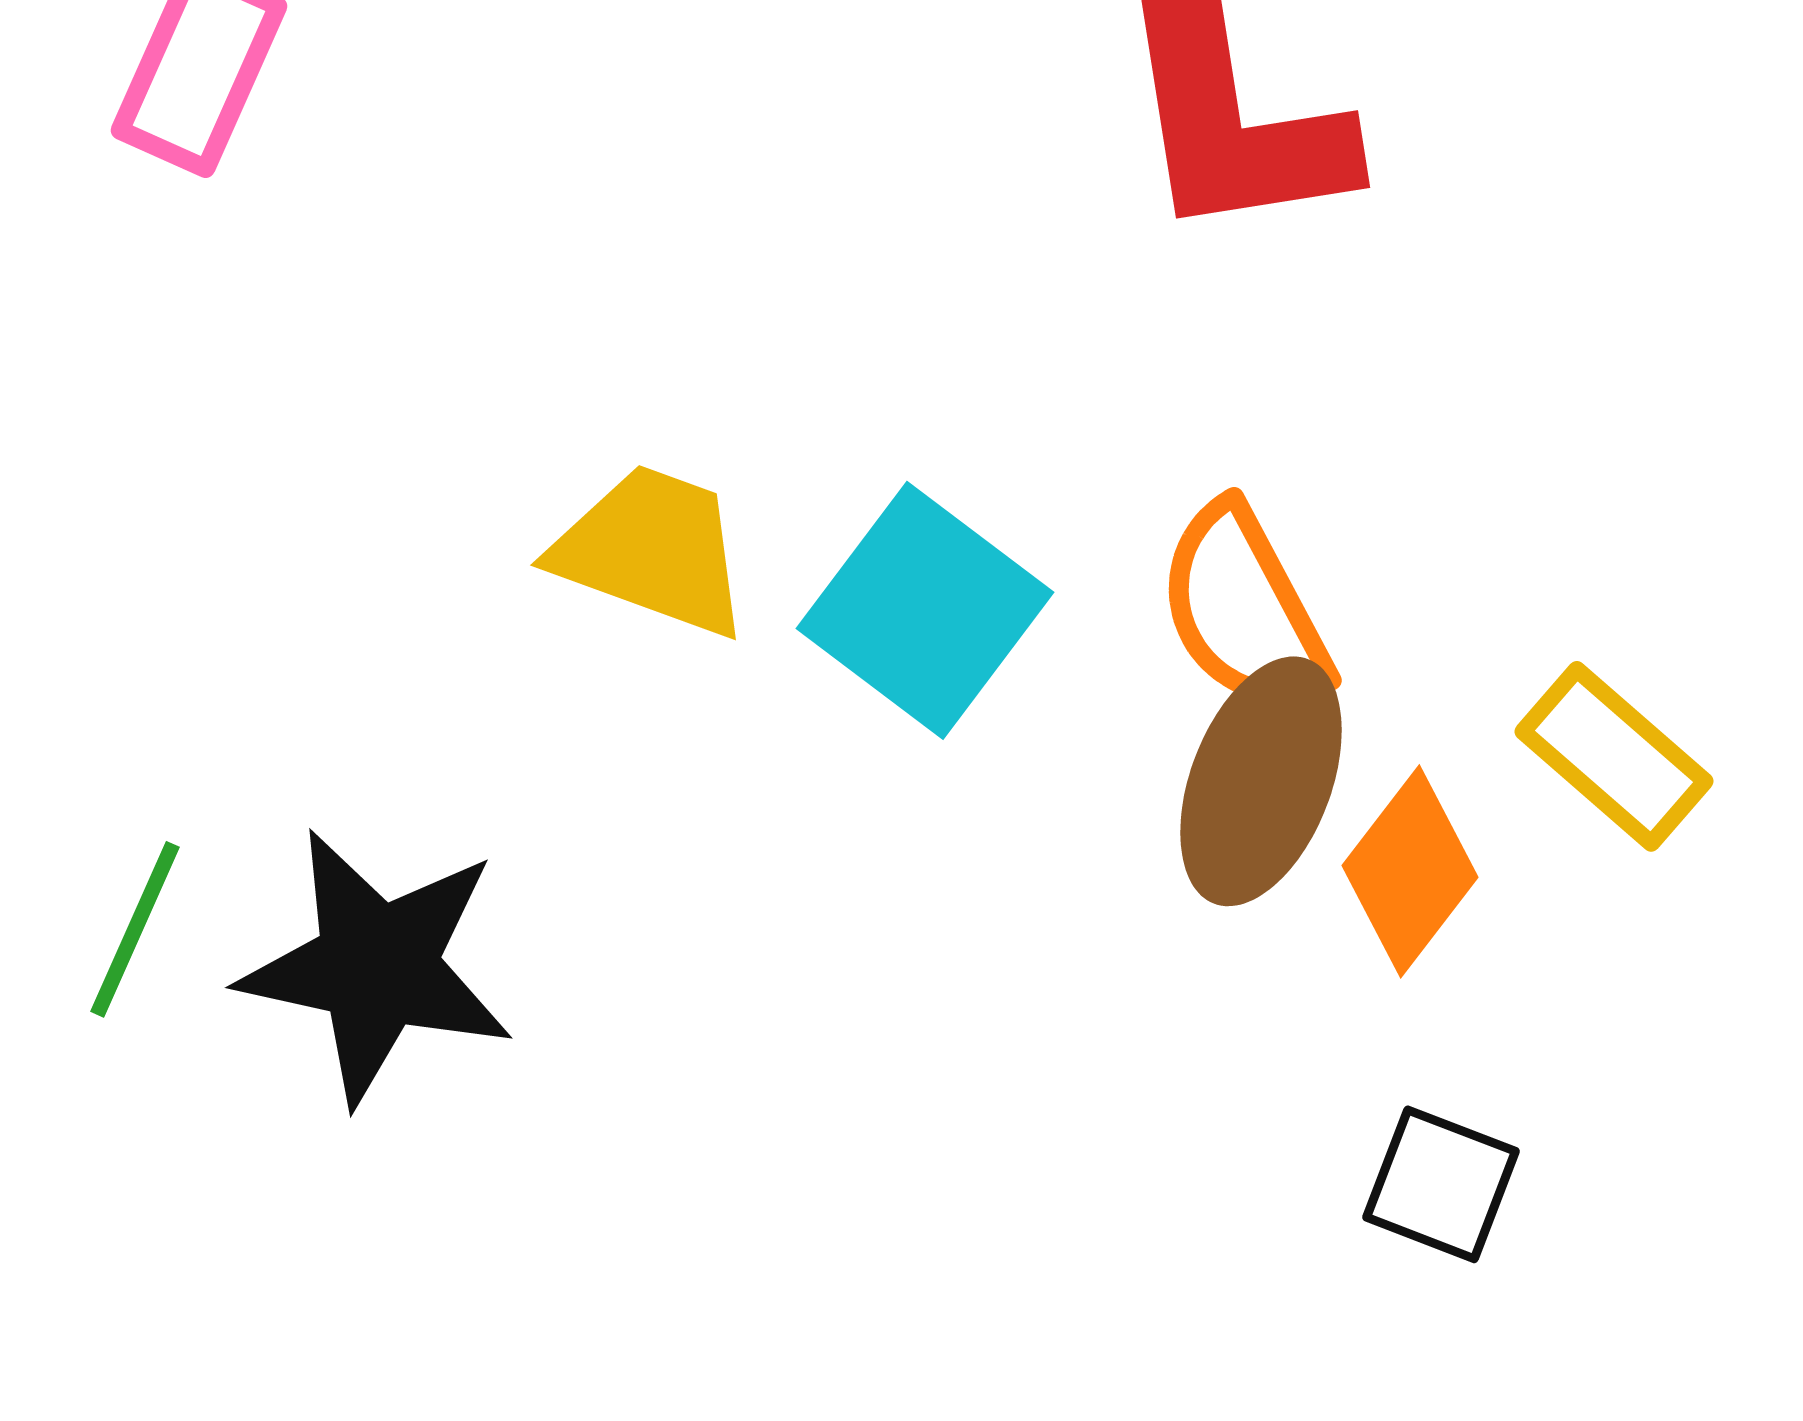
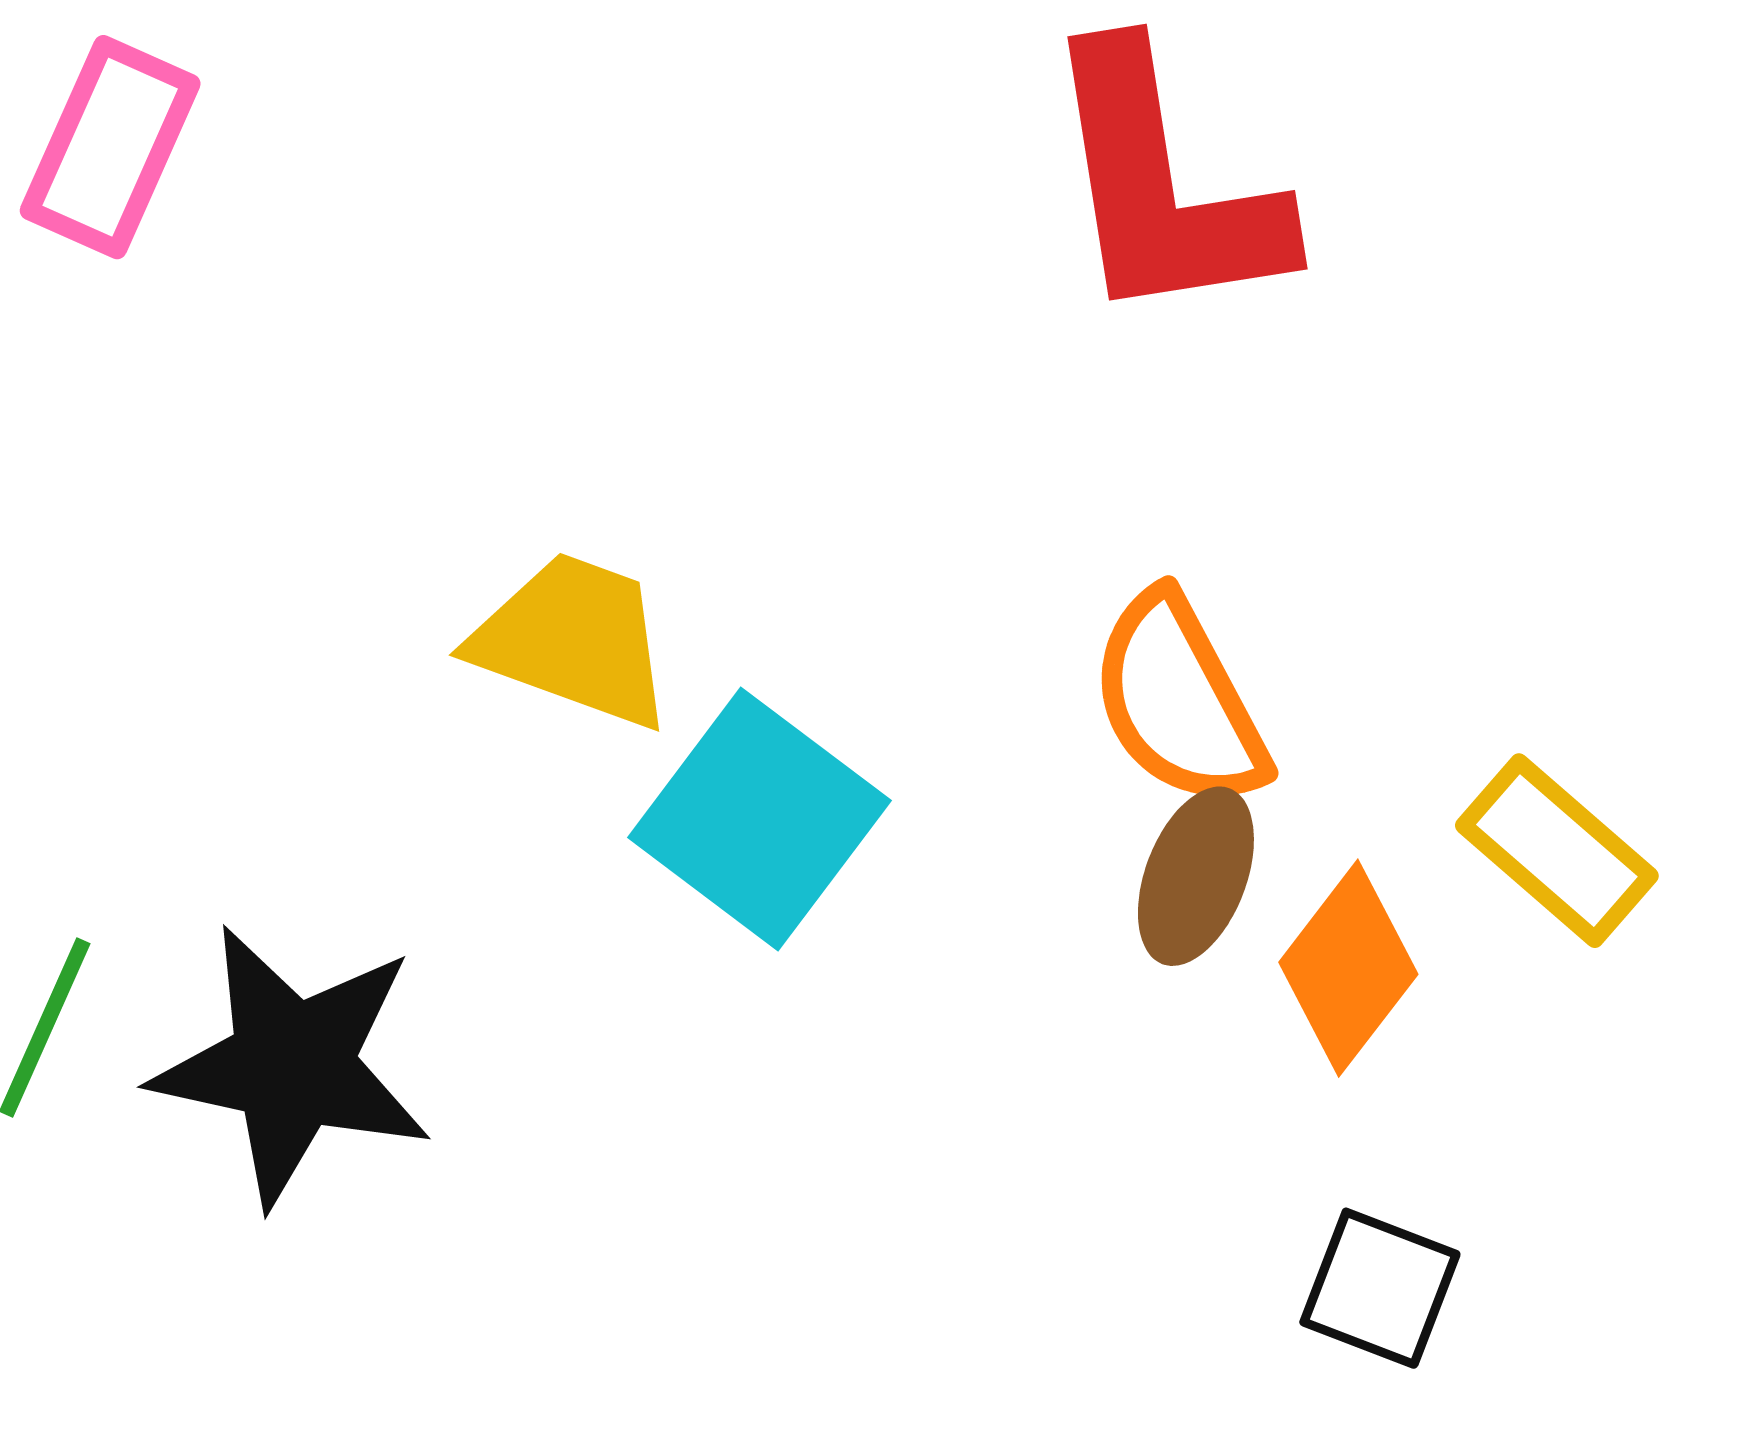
cyan square: (925, 610) -> (759, 819), moved
brown ellipse: (1261, 781) -> (1196, 876), size x0.7

